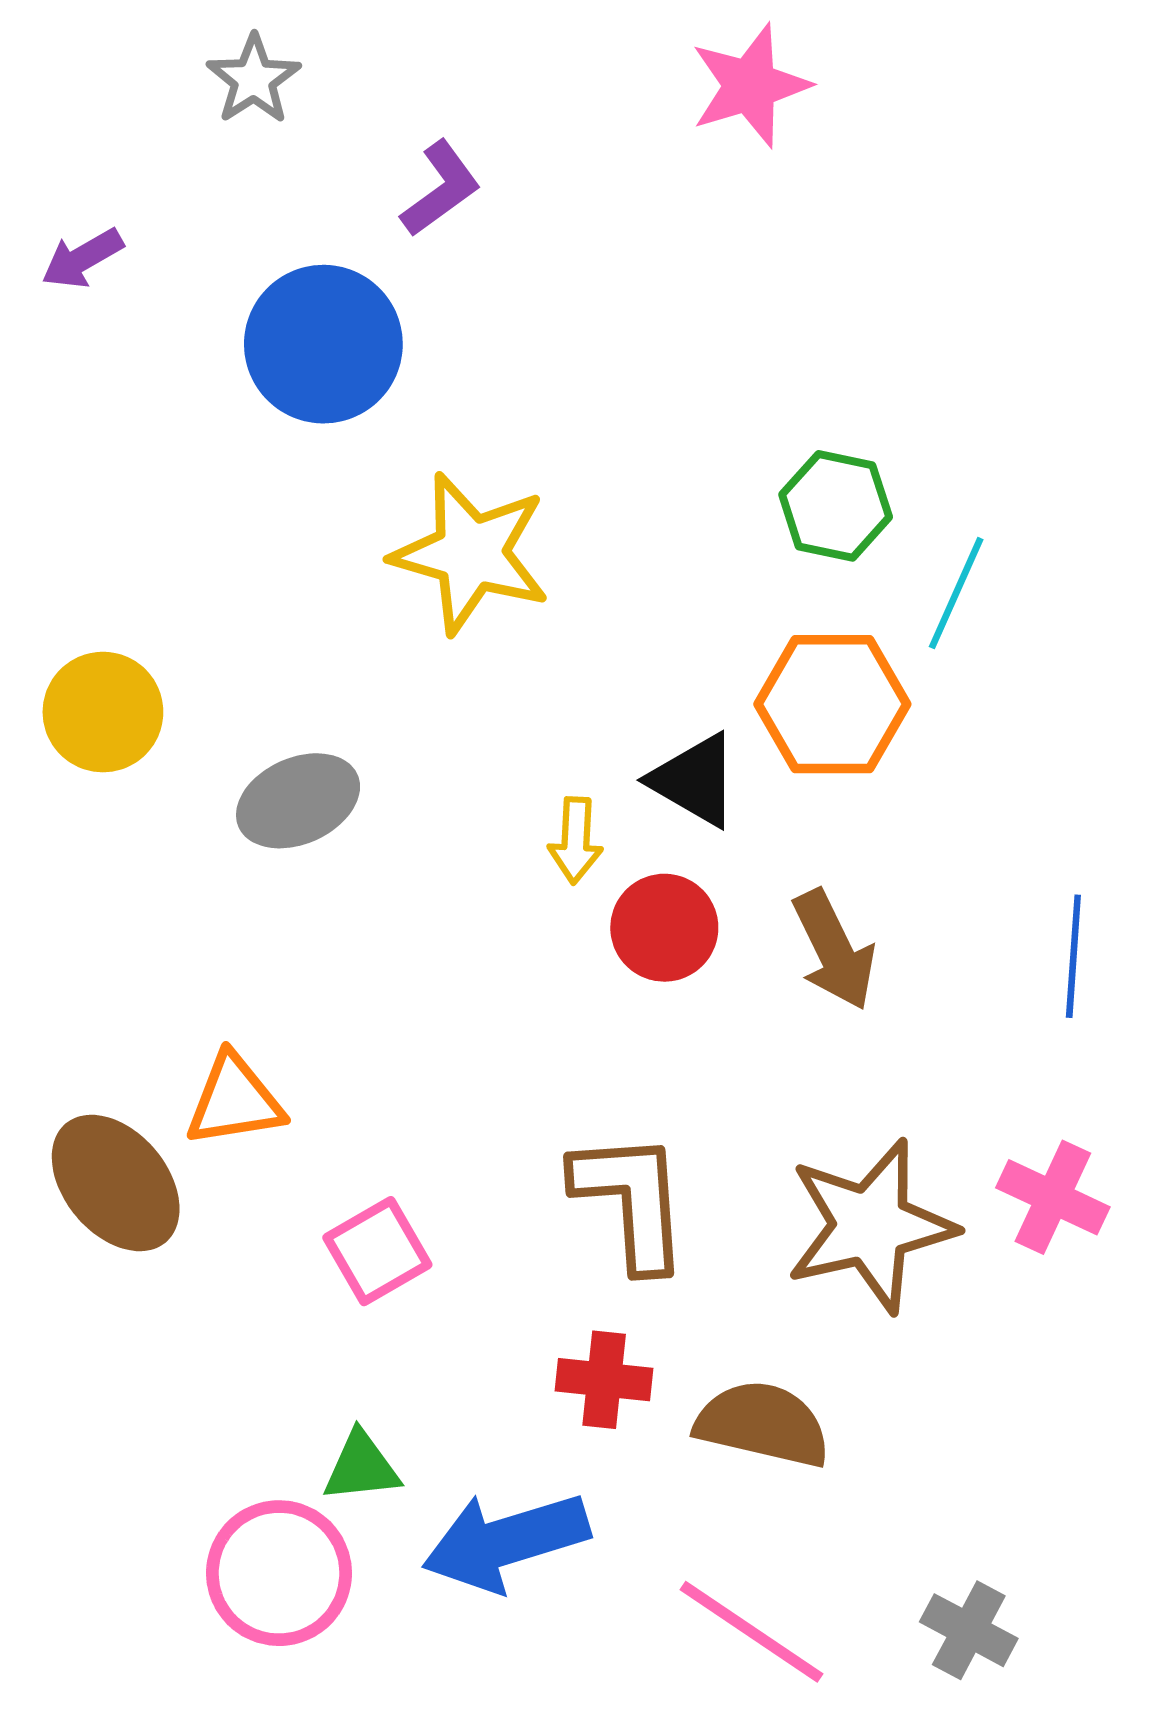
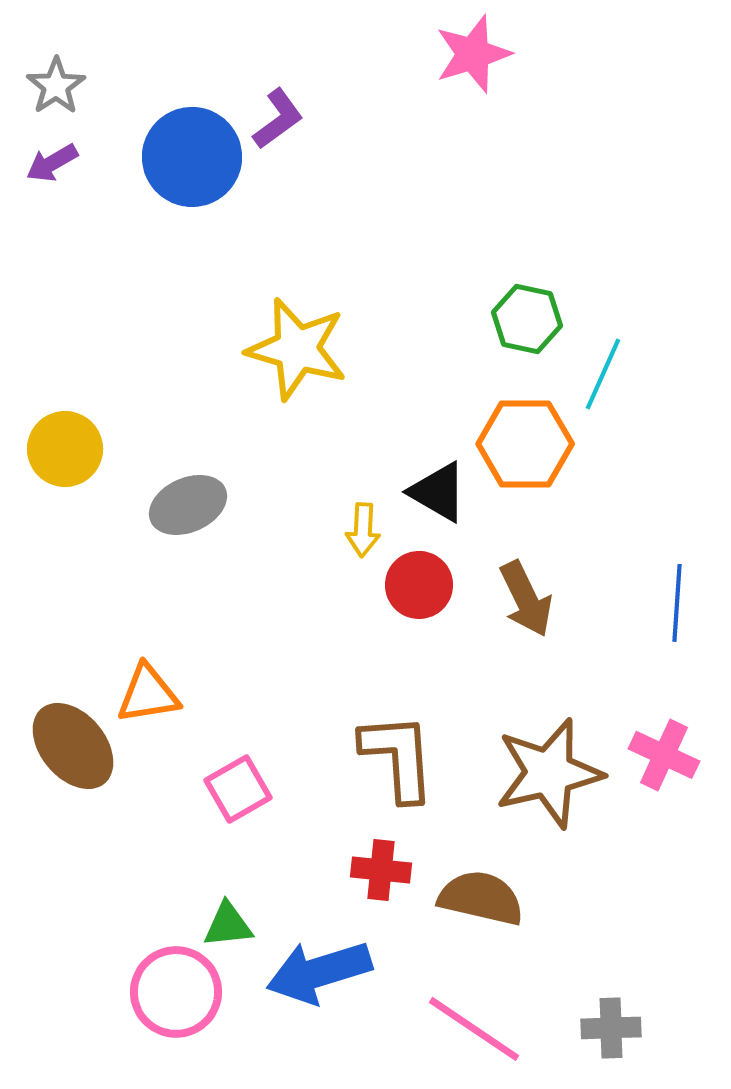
gray star: (254, 79) -> (56, 86), moved
blue circle: (323, 344) -> (192, 157), moved
gray cross: (969, 1630) -> (611, 1028), turned -30

